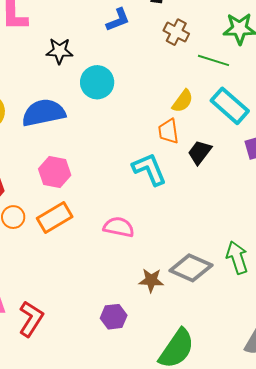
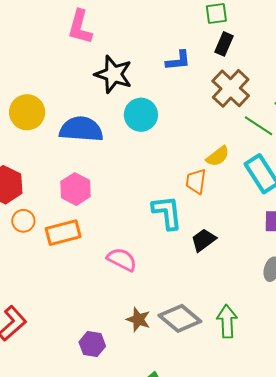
brown cross: (176, 32) -> (231, 88), size x1.5
black star: (59, 51) -> (113, 74), size x1.4
black trapezoid: (200, 152) -> (203, 240), moved

